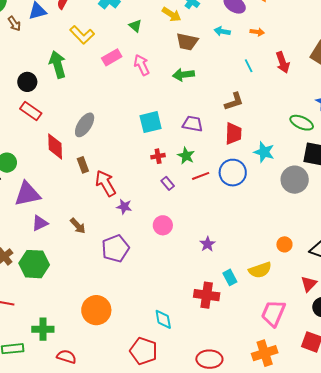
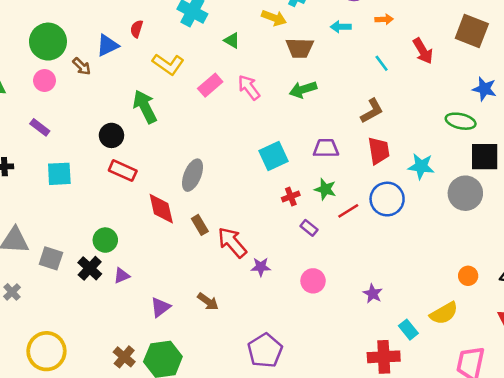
purple triangle: (27, 194) -> (122, 276), moved, size x0.5
purple pentagon: (115, 248) -> (265, 351), moved

